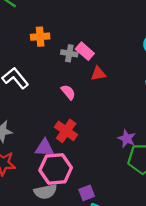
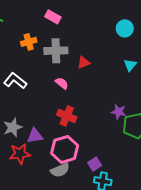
pink rectangle: (85, 51) -> (53, 17), moved
gray cross: (69, 53) -> (56, 51), size x1.6
purple triangle: (45, 148) -> (35, 136), moved

